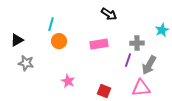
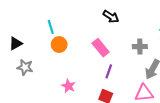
cyan line: (51, 24) -> (51, 27), turned -32
pink rectangle: (99, 44) -> (101, 48), turned 60
purple line: (128, 60) -> (109, 71), moved

